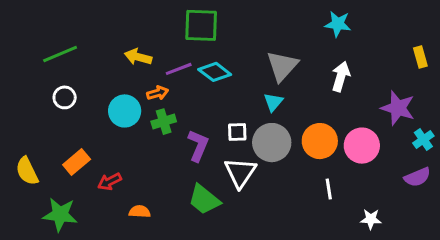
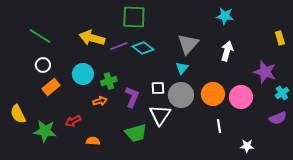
green line: (60, 54) -> (40, 36), turned 55
yellow arrow: (138, 57) -> (92, 38), size x1.4
orange arrow: (158, 93) -> (100, 101), moved
orange rectangle: (77, 162) -> (51, 87), moved
green trapezoid: (204, 200) -> (136, 133), turned -55
green star: (60, 215) -> (45, 131), moved

